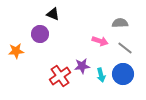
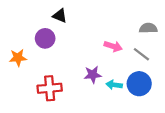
gray semicircle: (120, 23) -> (148, 28), moved
cyan arrow: (101, 75) -> (114, 85), turned 112
red cross: (60, 76) -> (50, 88), moved, turned 30

